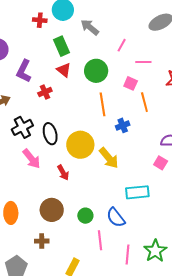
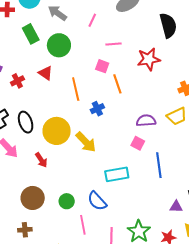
pink line: (122, 45) -> (92, 20), moved
red triangle: (64, 70) -> (45, 73), moved
green circle: (96, 71) -> (59, 45), moved

